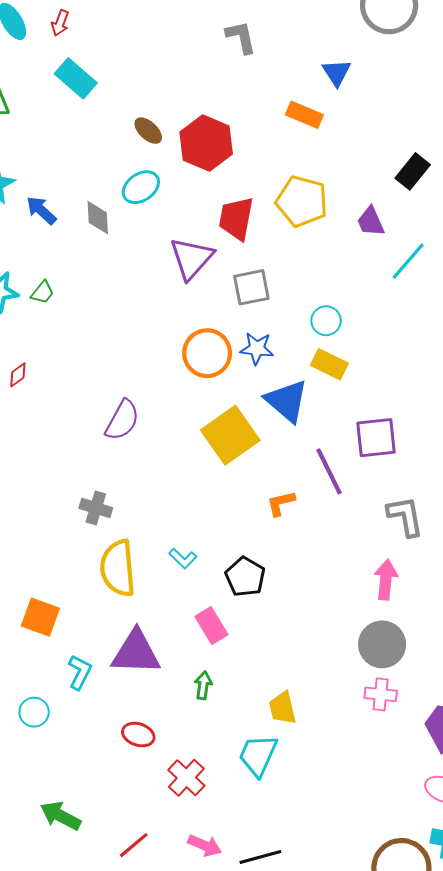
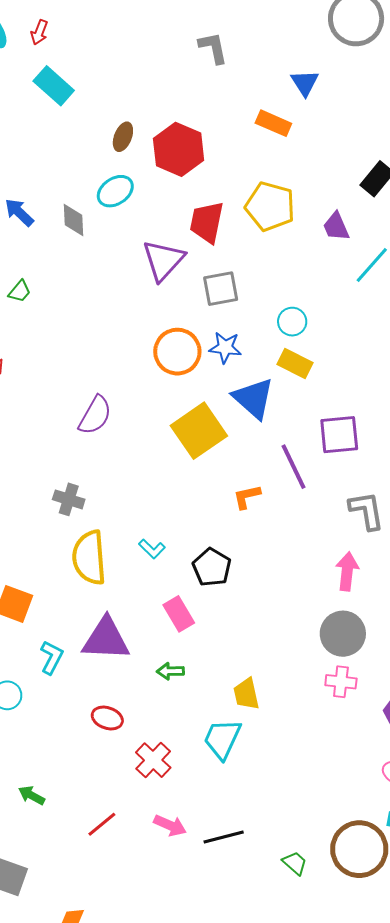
brown ellipse: (148, 131) -> (123, 137), turned 68
green arrow: (203, 685) -> (170, 671), turned -100
green arrow: (60, 816) -> (32, 795), size x0.7

